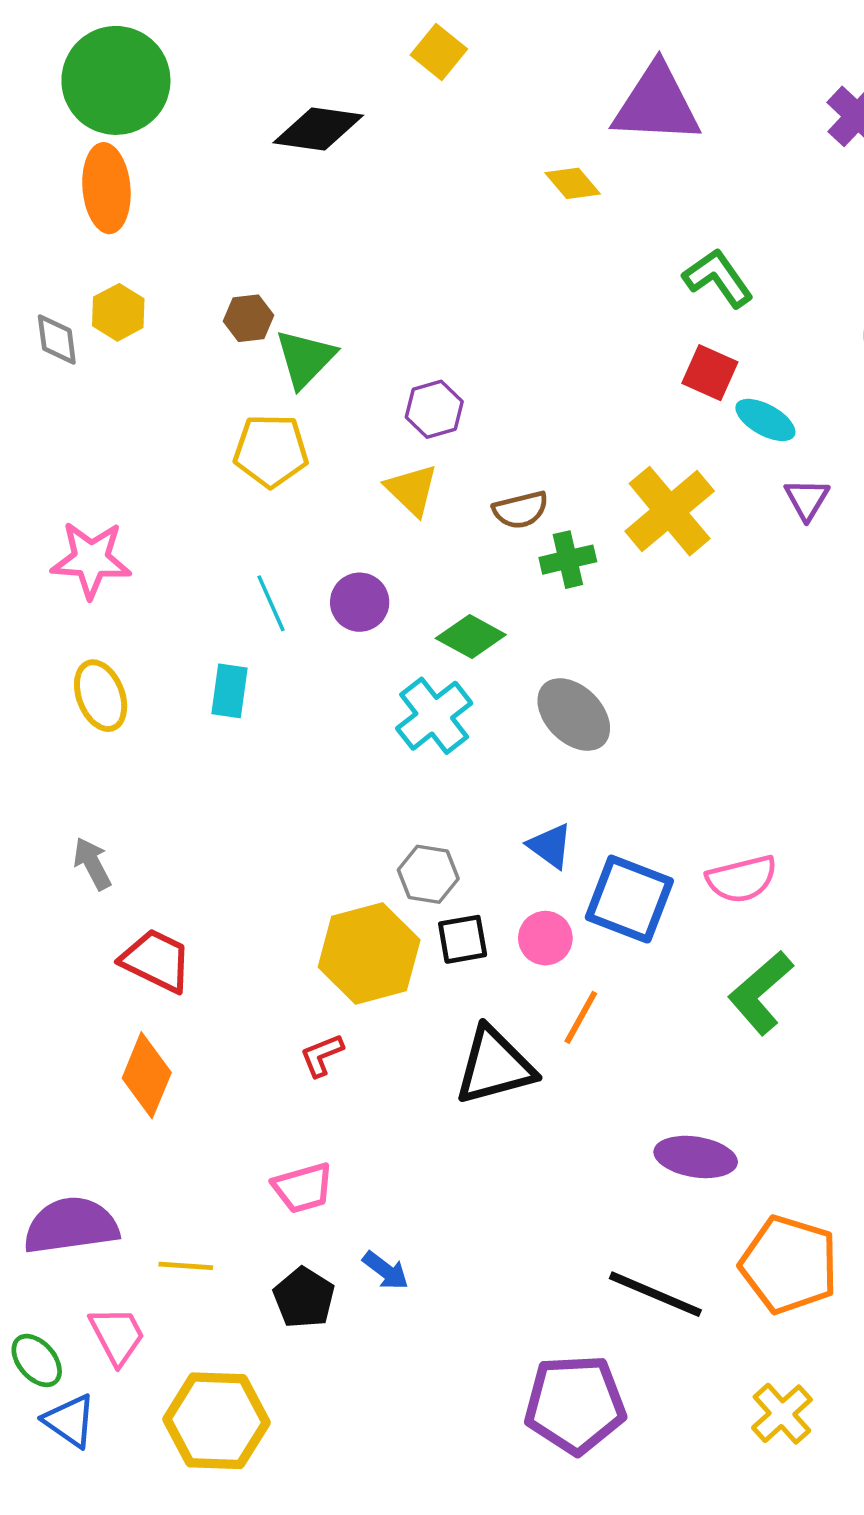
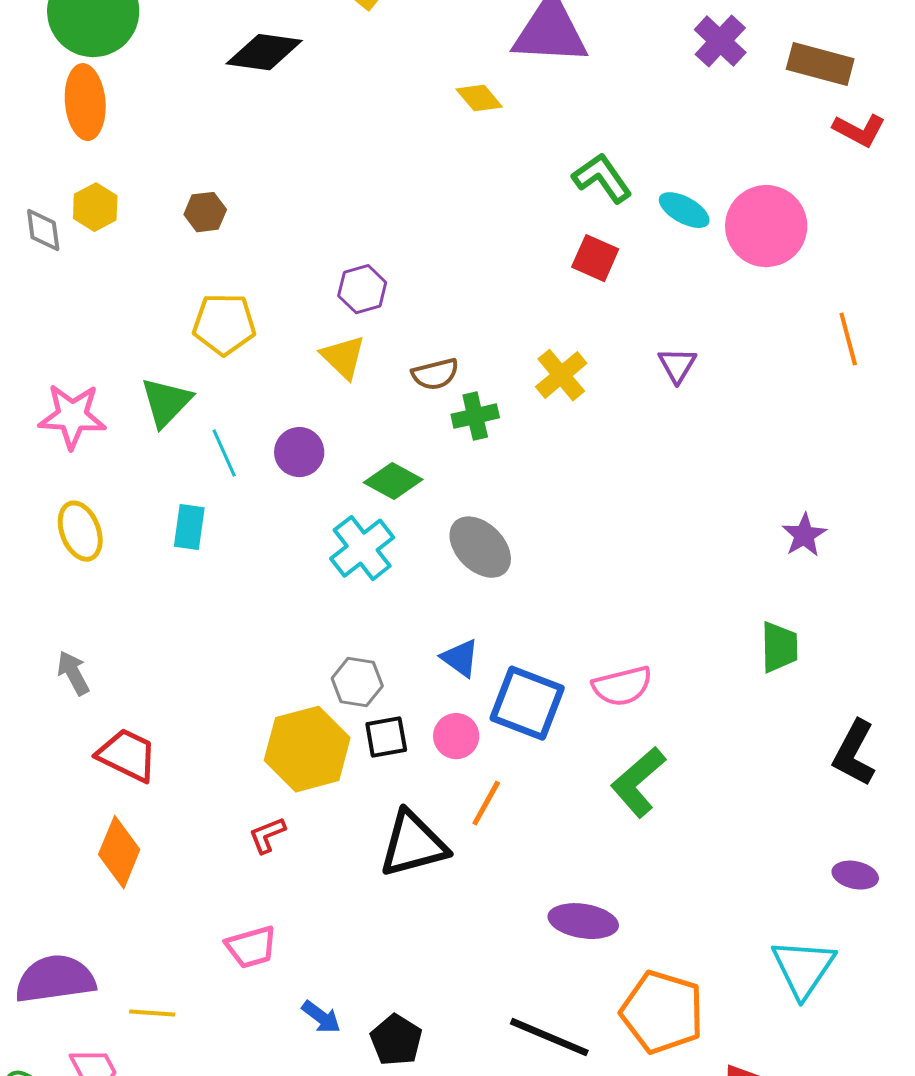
green triangle: (305, 358) -> (166, 402), moved
cyan ellipse: (765, 420) -> (684, 210), moved
yellow cross: (670, 511) -> (561, 375), size x0.7
black pentagon: (304, 1298) -> (396, 1040), moved

